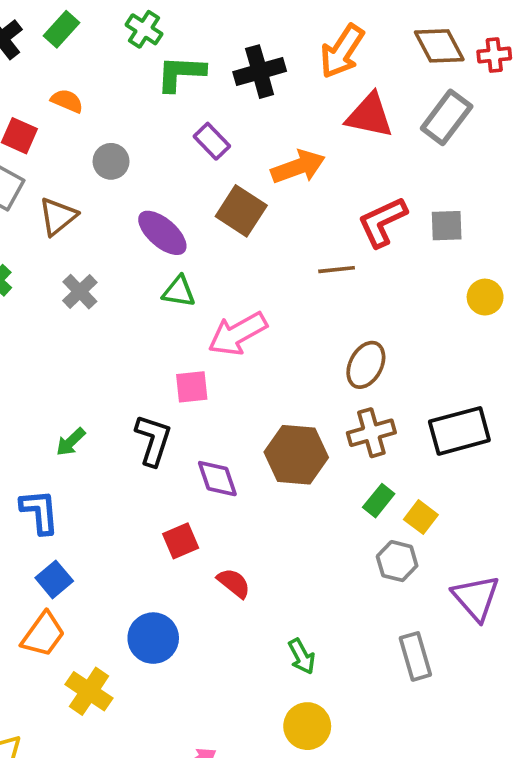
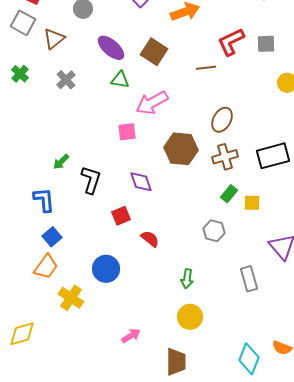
brown square: (241, 211) -> (154, 52), moved
black L-shape: (153, 440) -> (91, 180), moved
brown hexagon: (296, 455) -> (181, 149), moved
yellow square: (421, 517) -> (252, 203), turned -36
gray hexagon: (397, 561) -> (214, 231), moved
green arrow: (302, 656) -> (187, 279), turned 36

